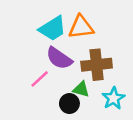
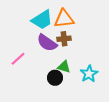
brown cross: (97, 65) -> (64, 39), moved, size x0.6
pink line: (40, 79) -> (18, 59), moved

